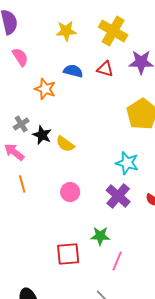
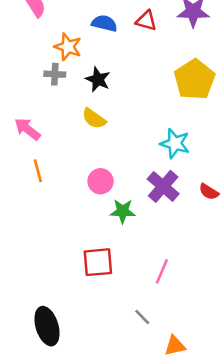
gray cross: (21, 124) -> (55, 74), moved, turned 35
black star: (42, 135) -> (98, 79), moved
green star: (100, 236) -> (123, 211), moved

